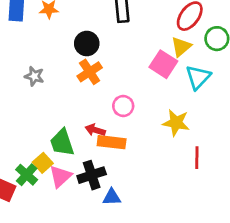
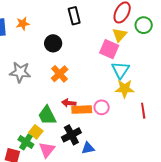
orange cross: (90, 72) -> (60, 74), moved
gray star: (34, 76) -> (20, 72), size x1.5
cyan triangle: (198, 77) -> (120, 70), moved
pink circle: (123, 106) -> (102, 107), moved
pink triangle: (60, 176) -> (47, 150), moved

